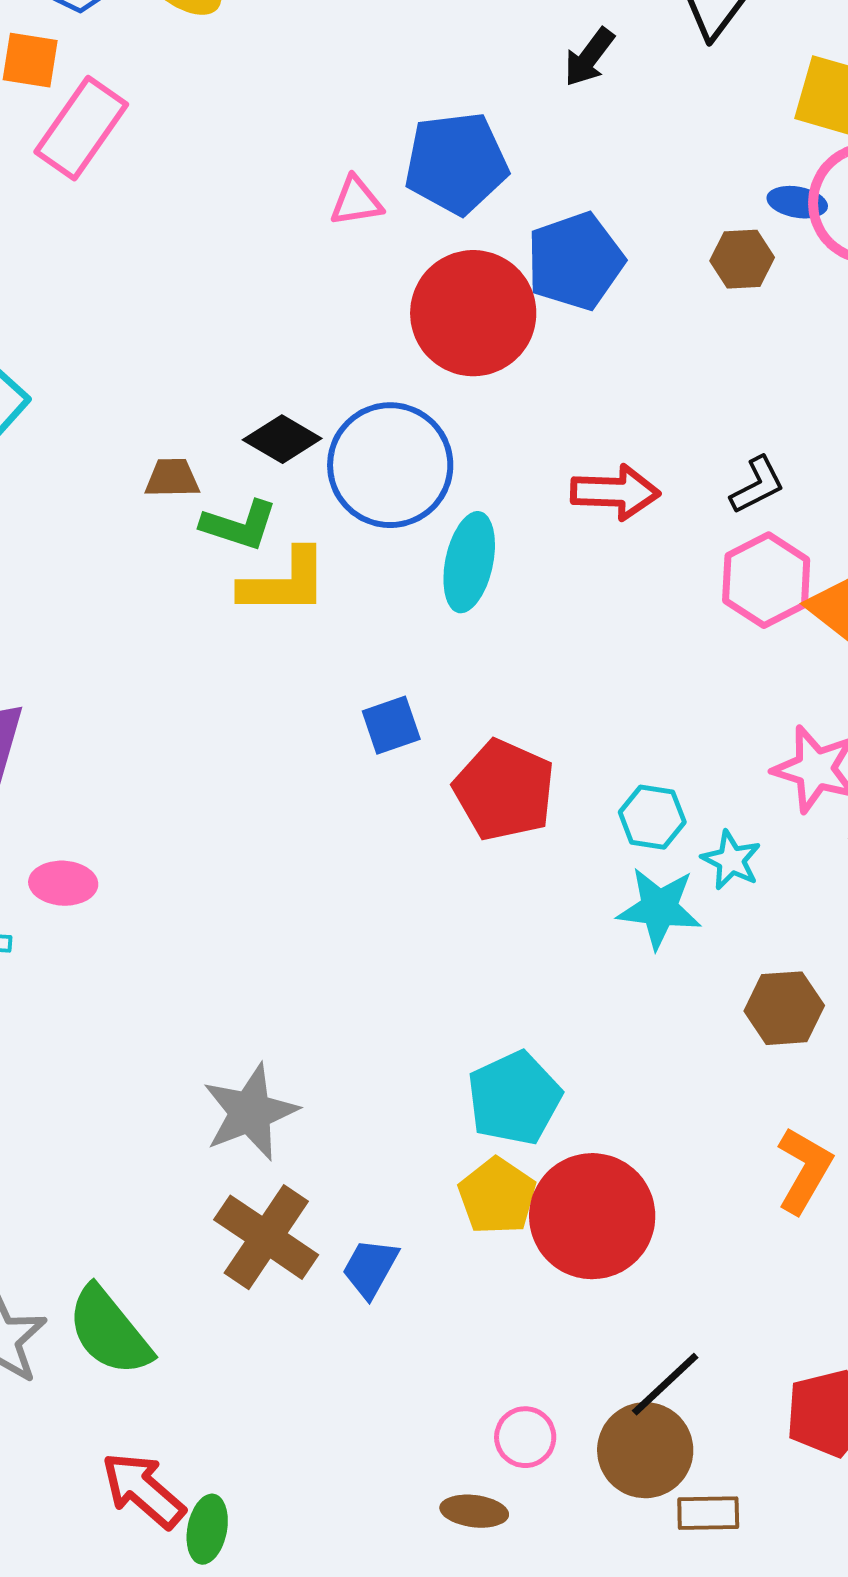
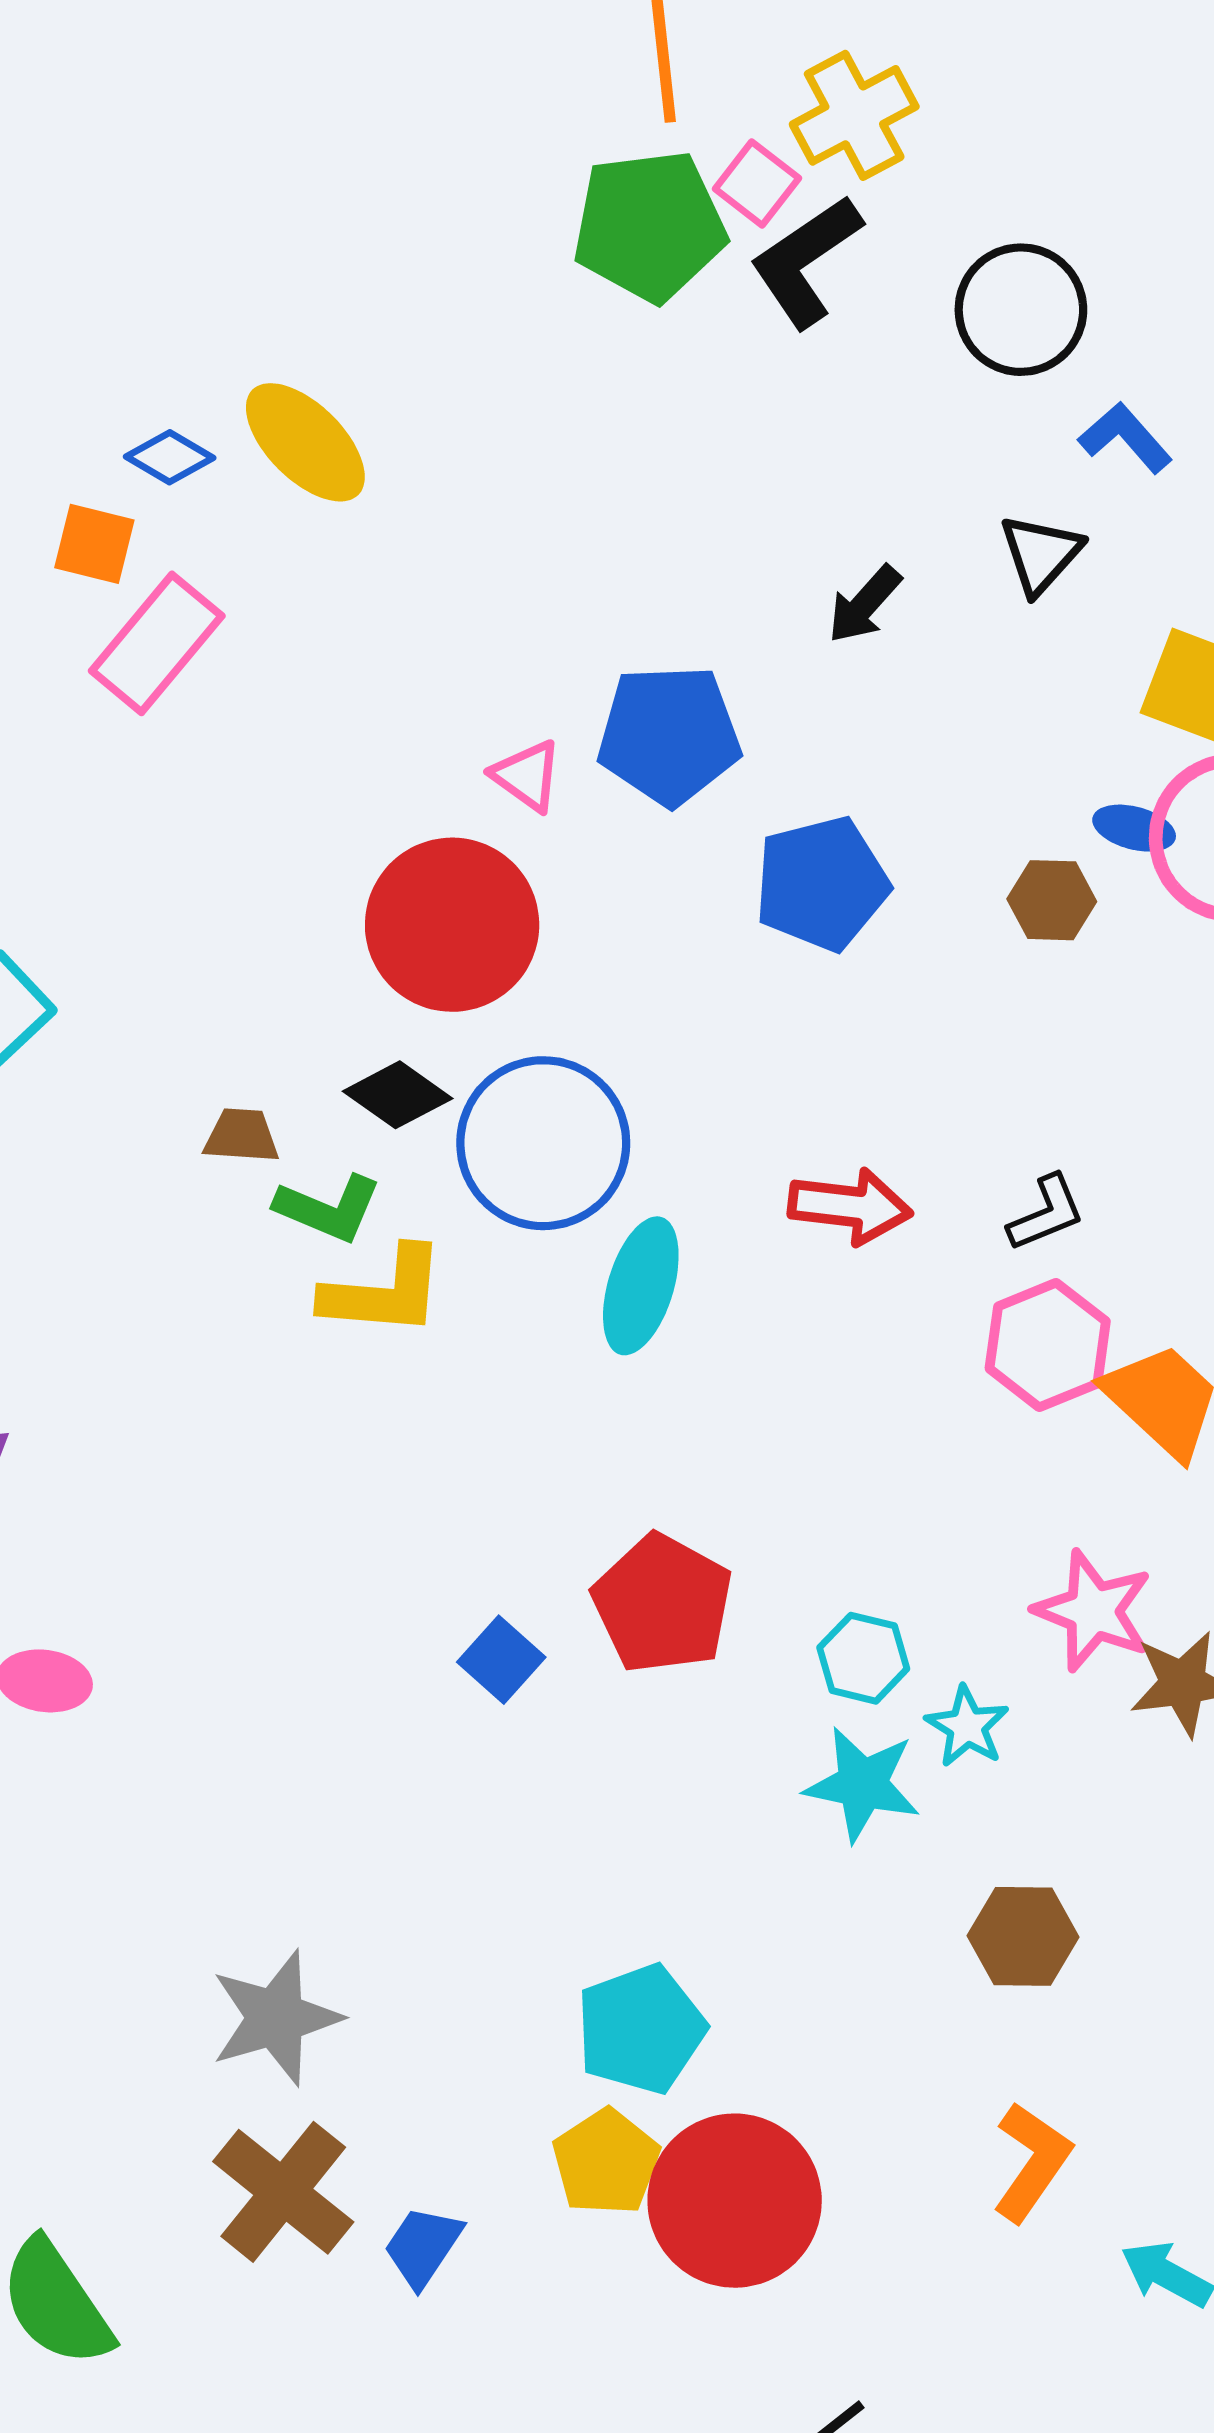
pink triangle: (356, 201) -> (527, 776), turned 40
red circle: (473, 313) -> (452, 925), moved
blue square: (391, 725) -> (501, 1660), moved, turned -34

